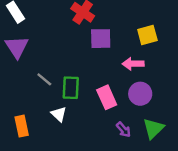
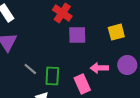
pink arrow: (133, 64) -> (99, 68), moved
purple circle: (140, 94) -> (127, 65), moved

